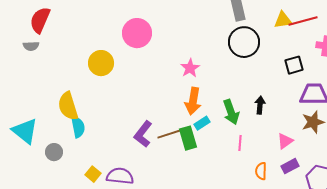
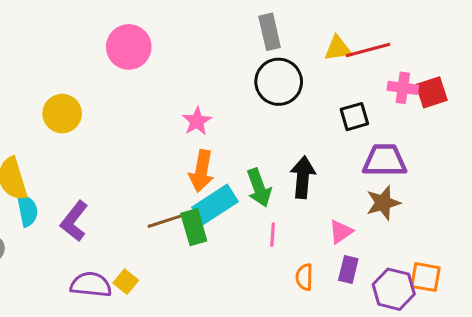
pink circle: (137, 33) -> (129, 47), moved
black arrow: (260, 105) -> (303, 177), size x1.5
cyan rectangle: (202, 123) -> (215, 204), size x1.8
purple L-shape: (143, 134) -> (74, 221), moved
purple rectangle: (290, 166) -> (348, 270), turned -48
yellow square: (93, 174) -> (126, 282), moved

